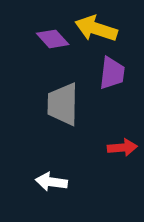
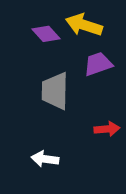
purple trapezoid: (112, 73) -> (98, 64), turned -116

